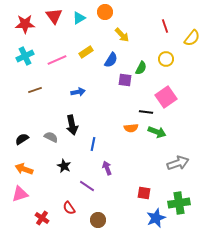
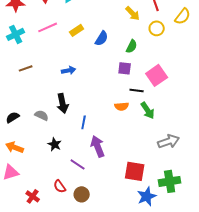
yellow arrow: (122, 35) -> (133, 13), moved
yellow circle: (166, 59) -> (157, 28), moved
pink line: (57, 60) -> (48, 27), moved
purple square: (125, 80) -> (125, 68), moved
green arrow: (157, 132) -> (148, 110), turned 36
purple arrow: (107, 168) -> (98, 146), size x1.5
red square: (144, 193) -> (135, 171), size x1.5
brown circle: (98, 220) -> (82, 194), moved

